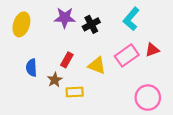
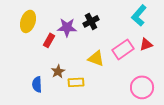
purple star: (65, 18) -> (67, 27), moved
cyan L-shape: (131, 19) -> (139, 15), moved
red rectangle: (67, 60) -> (49, 40), moved
blue semicircle: (31, 68) -> (37, 84), moved

